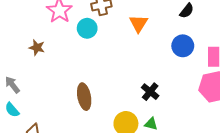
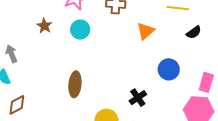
cyan circle: (87, 28) -> (80, 30), moved
blue circle: (183, 46) -> (169, 69), moved

